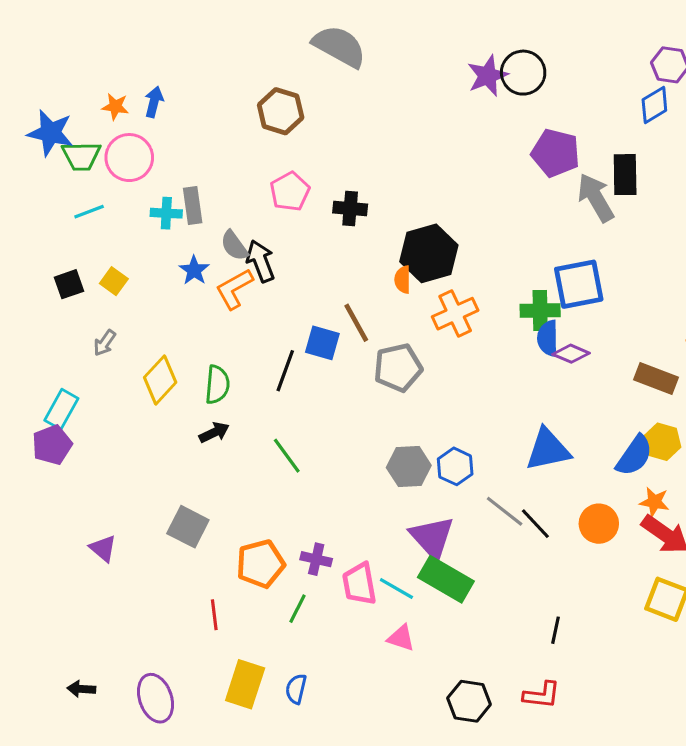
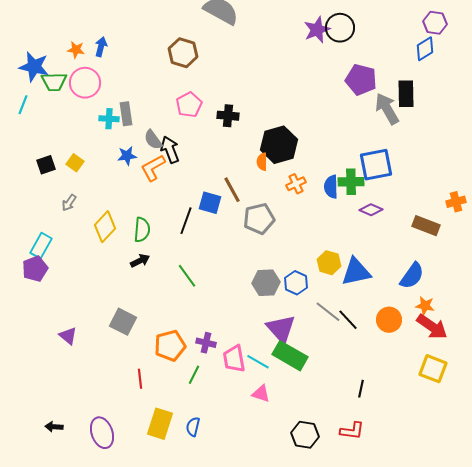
cyan line: (89, 212) -> (23, 105), moved, turned -48
blue star: (194, 270) -> (127, 156), turned 30
orange cross: (455, 314) -> (296, 184), size x0.7
blue semicircle: (548, 338) -> (331, 187), moved
yellow hexagon: (662, 442) -> (329, 263), moved

